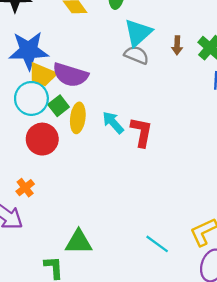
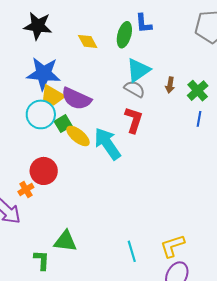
yellow ellipse: (78, 118) -> (78, 136), turned -65
cyan arrow: (113, 123) -> (107, 144), size x1.6
red L-shape: (142, 132) -> (134, 120), moved
red circle: (42, 139) -> (44, 171), moved
cyan line: (157, 244) -> (132, 251), turned 30

